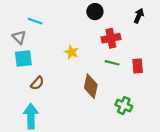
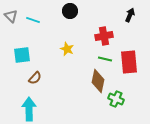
black circle: (95, 12) -> (70, 11), moved
gray triangle: (19, 37) -> (11, 16), moved
red rectangle: (138, 66) -> (129, 62), size x1.6
brown diamond: (91, 86) -> (98, 81), moved

